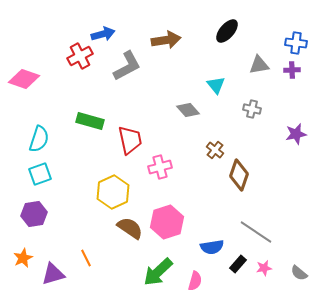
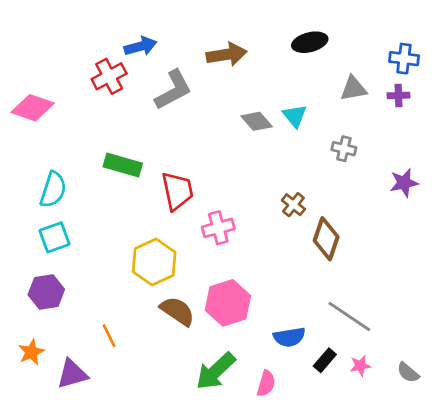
black ellipse: (227, 31) -> (310, 42), turned 35
gray diamond: (188, 110) -> (257, 121), moved
orange line: (86, 258) -> (109, 336), moved

